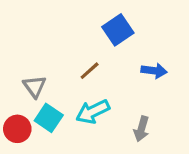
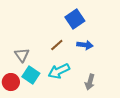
blue arrow: (154, 71) -> (85, 45), moved

